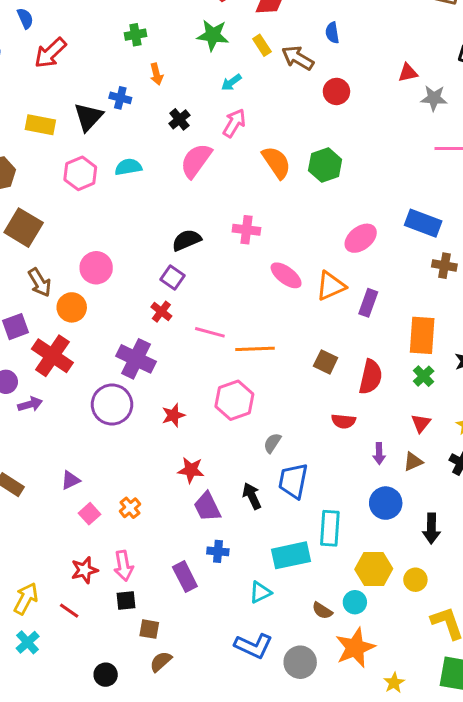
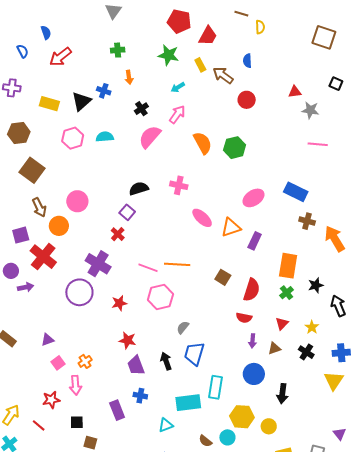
pink line: (210, 332) -> (148, 268), moved
red semicircle: (343, 421) -> (244, 318), moved
pink arrow: (124, 566) -> (76, 385), moved

